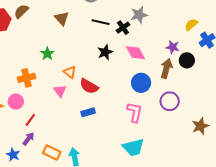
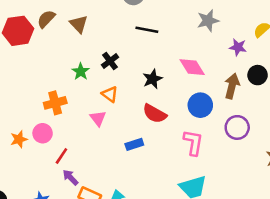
gray star: (139, 15) -> (208, 21), moved
brown triangle: (62, 18) -> (79, 24), moved
black cross: (123, 28) -> (110, 61), moved
purple star: (173, 47) -> (238, 47), moved
black star: (105, 52) -> (152, 79), moved
red semicircle: (89, 86) -> (155, 114), moved
purple arrow: (29, 139) -> (70, 177), moved, turned -80

